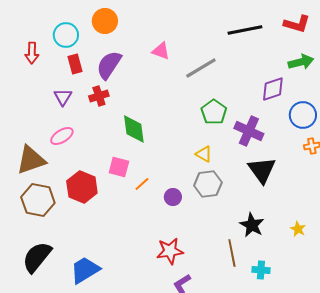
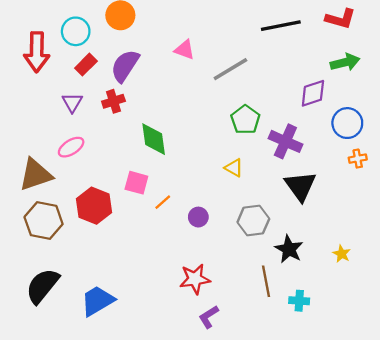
red arrow: (32, 53) -> (37, 52), size x1.6
red rectangle: (75, 64) -> (86, 65), turned 60
gray hexagon: (208, 184) -> (253, 220), moved

